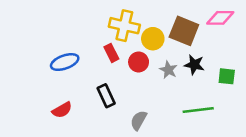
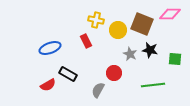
yellow cross: (124, 26) -> (96, 20), size x0.7
red circle: (139, 62) -> (114, 73), moved
black rectangle: (106, 96) -> (68, 74), moved, turned -36
gray semicircle: (139, 120) -> (98, 90), moved

